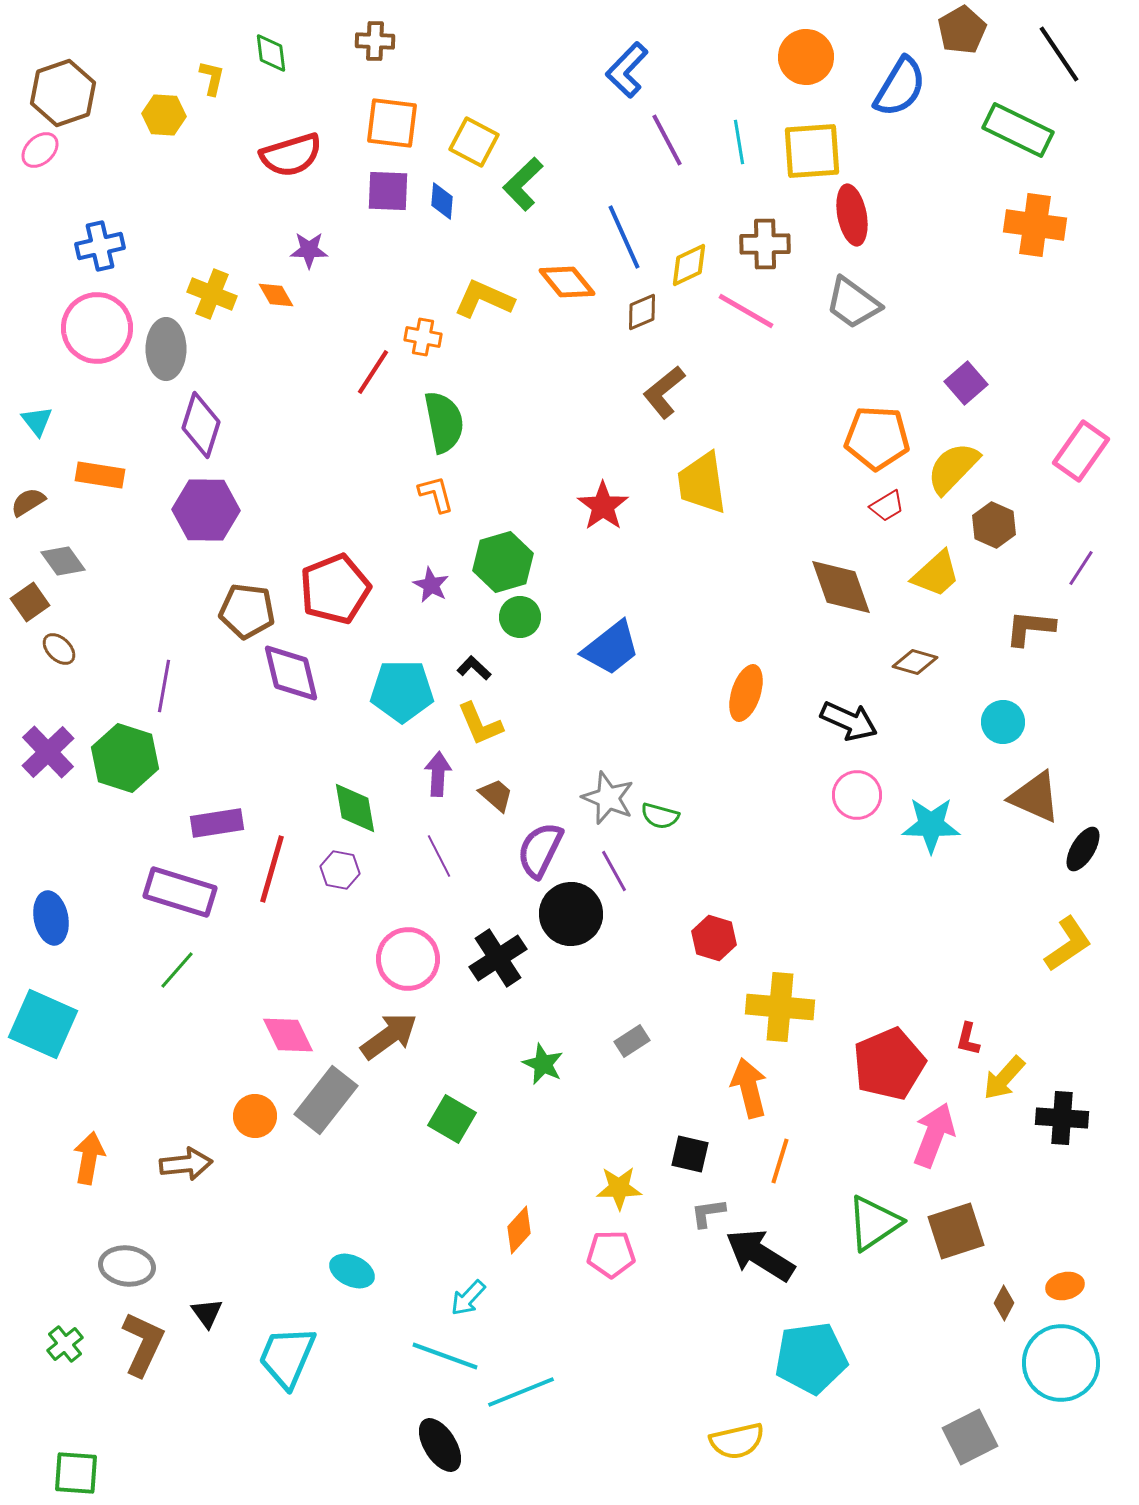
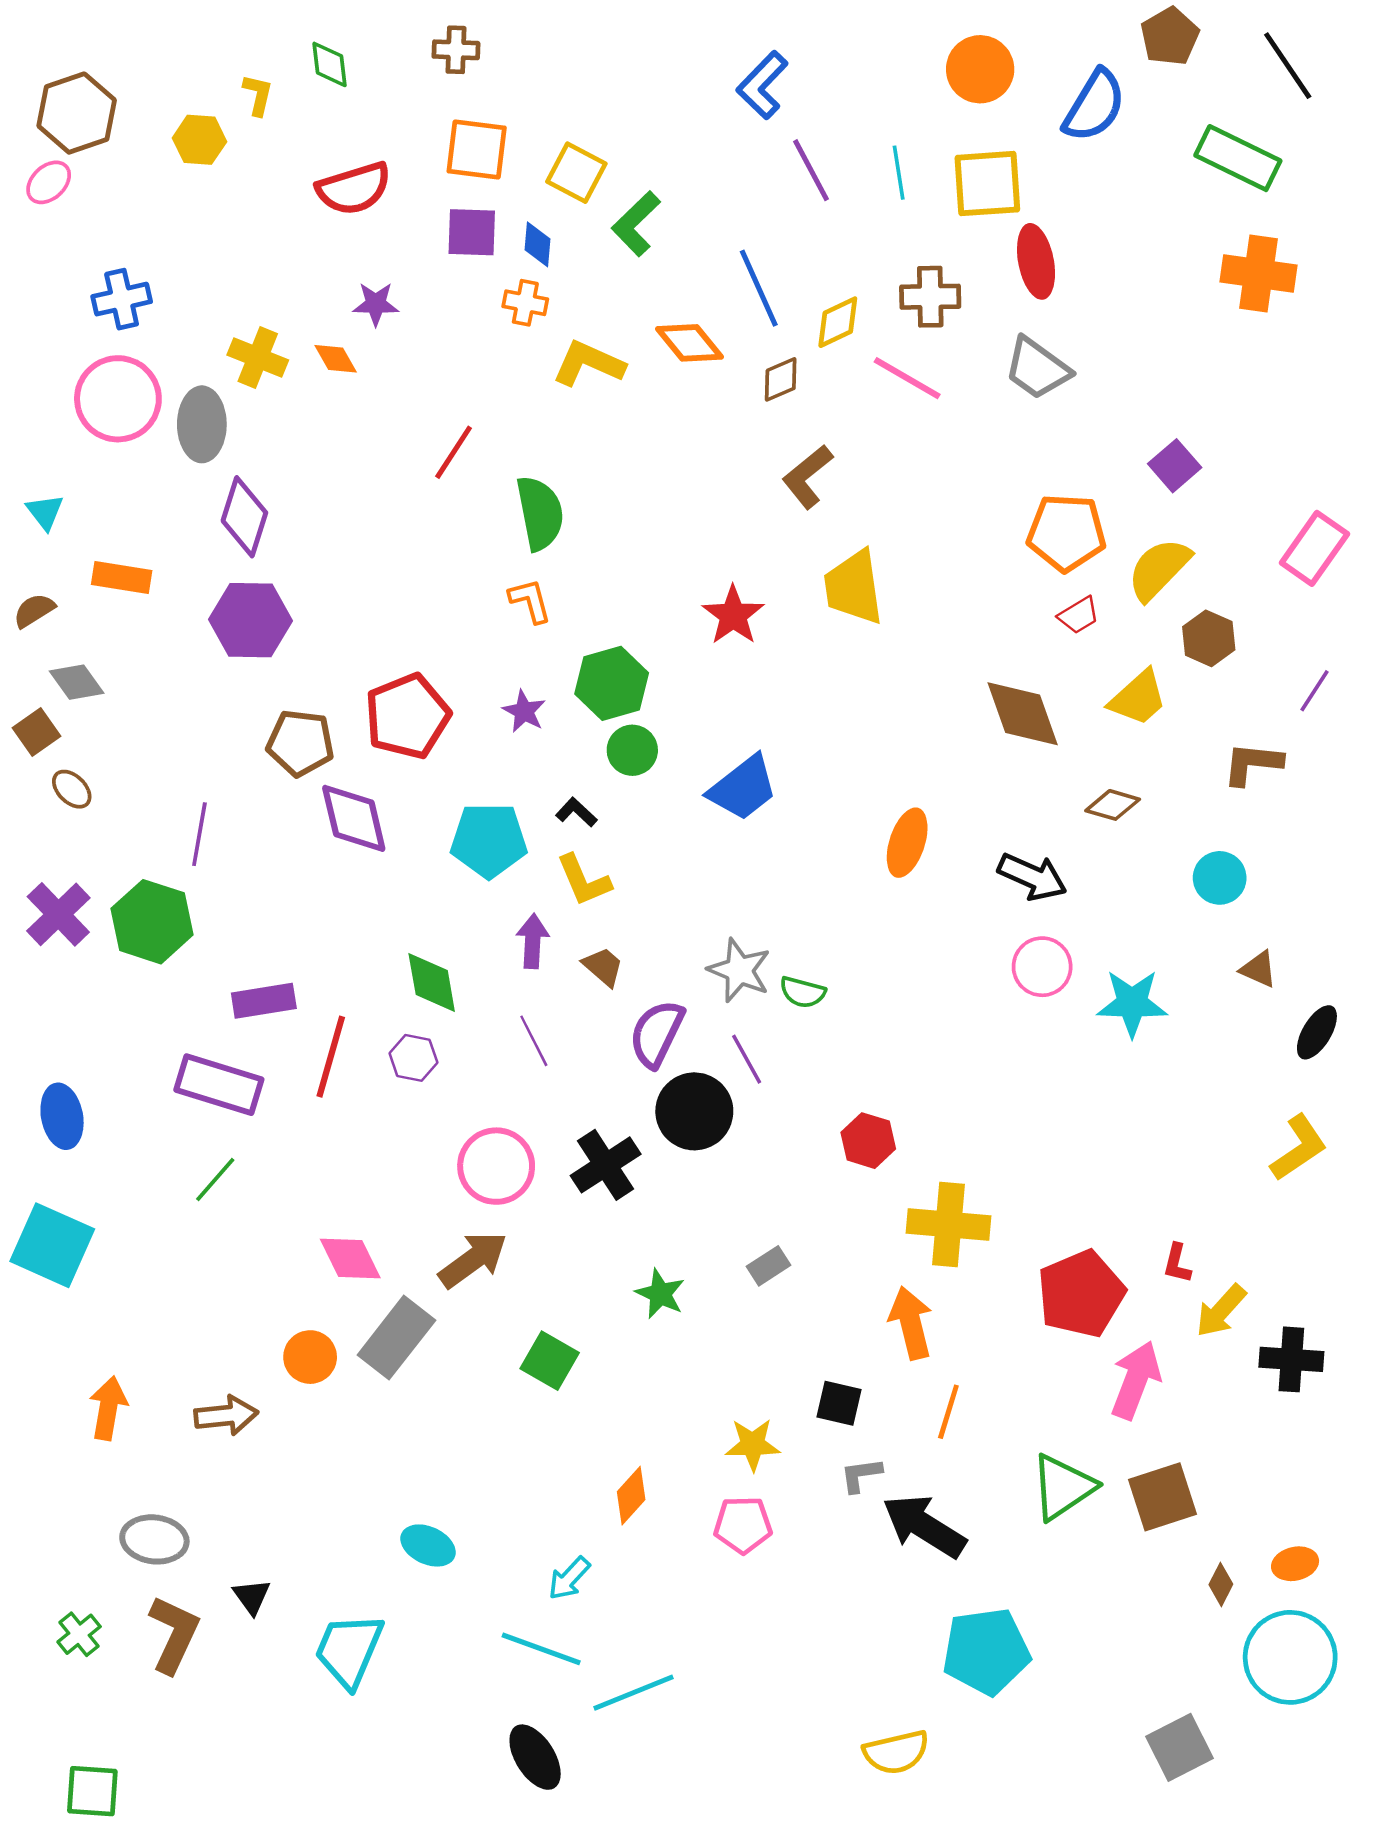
orange cross: (423, 337) -> (525, 303), moved
brown triangle: (1035, 797) -> (1259, 969), size x0.6

